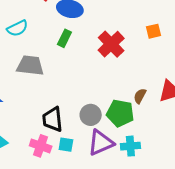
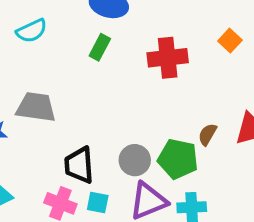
orange square: (153, 31) -> (230, 41), turned -35
red cross: (111, 44) -> (168, 58), turned 36
gray trapezoid: (30, 66) -> (36, 107), moved

